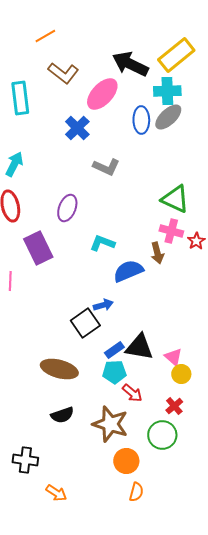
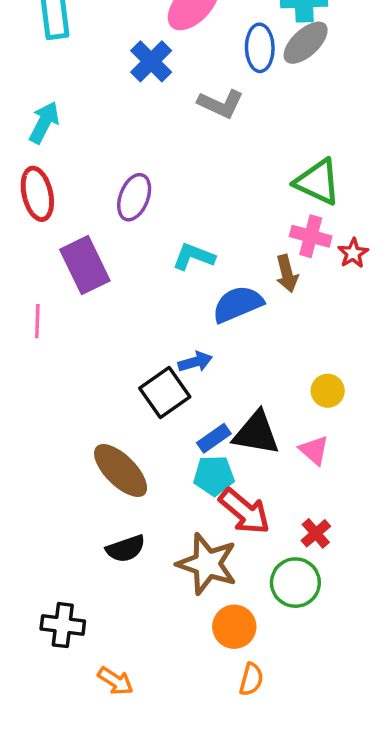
gray L-shape: (106, 167) -> (221, 104), moved
brown ellipse: (59, 369) -> (121, 471), turned 30
yellow circle: (181, 374) -> (328, 391), moved
red arrow: (132, 393) -> (244, 511), size x1.5

